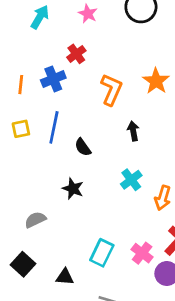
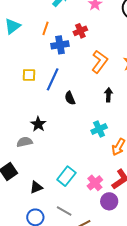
orange line: (21, 85) -> (45, 28), moved
black star: (73, 189) -> (38, 124), moved
black triangle: (65, 277) -> (36, 187), turned -40

